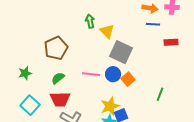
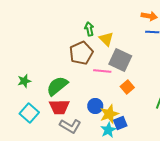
brown pentagon: (56, 48) -> (81, 53), moved
pink line: (91, 74) -> (102, 71), moved
blue circle: (113, 74) -> (95, 106), moved
green semicircle: (58, 78) -> (57, 86), size x1.6

